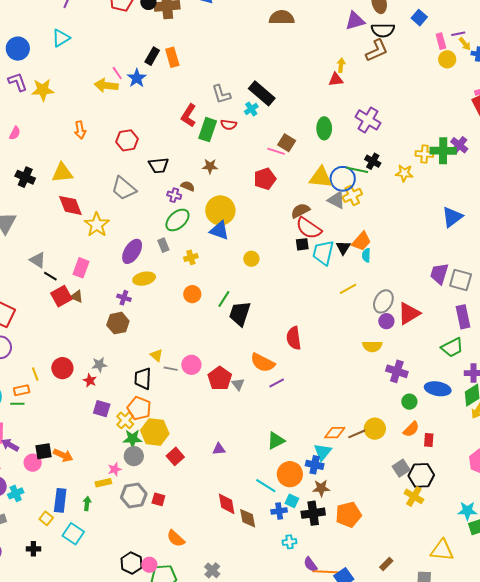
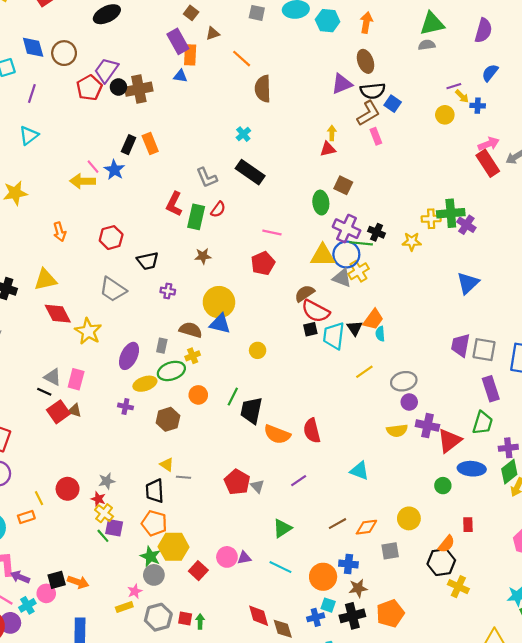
brown semicircle: (282, 18) -> (263, 89), turned -85
blue square: (419, 18) -> (393, 104), moved
pink rectangle: (441, 41) -> (376, 136), moved
cyan cross: (251, 109) -> (243, 134), moved
purple cross: (368, 120) -> (347, 229), moved
red semicircle: (229, 125) -> (218, 209), turned -56
brown square: (287, 143) -> (343, 185), moved
purple cross: (459, 145) -> (466, 225), moved
brown semicircle: (188, 186) -> (191, 330), moved, size x1.5
green ellipse: (177, 220) -> (171, 371), moved, turned 30
gray rectangle: (163, 245) -> (162, 346), turned 40
gray triangle: (38, 260) -> (53, 377), moved
gray ellipse: (383, 301) -> (404, 381), turned 55
red triangle: (409, 313) -> (449, 441), moved
brown hexagon: (118, 323) -> (168, 419), moved
green trapezoid: (452, 348) -> (483, 423), turned -40
orange semicircle: (263, 363) -> (277, 434), moved
pink circle: (191, 365) -> (227, 557), moved
purple cross: (397, 371) -> (427, 426), moved
green line: (17, 404) -> (103, 536), moved, turned 56
yellow cross: (125, 420) -> (104, 513), moved
orange semicircle: (411, 429) -> (446, 544), moved
brown line: (357, 434) -> (338, 524), moved
green star: (132, 439) -> (150, 556), turned 30
green triangle: (276, 441) -> (282, 528), moved
cyan triangle: (323, 452) -> (359, 471), moved, turned -42
gray square: (401, 468) -> (390, 551), moved, turned 30
black hexagon: (421, 475) -> (441, 562), moved
cyan line: (266, 486) -> (280, 567), moved
cyan cross: (16, 493) -> (27, 605), moved
green arrow: (87, 503) -> (200, 621), moved

